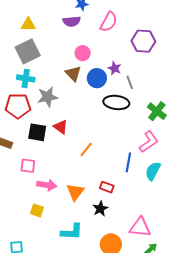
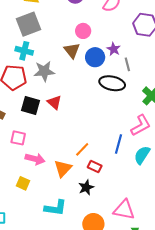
orange line: (86, 150) -> (82, 149), moved

